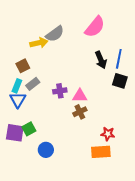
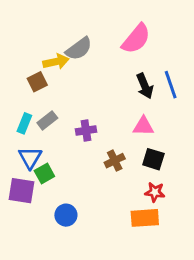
blue line: (119, 59) -> (171, 85), turned -30
brown square: (23, 66) -> (37, 82), moved
black square: (120, 81) -> (153, 159), moved
pink triangle: (80, 96) -> (143, 126), moved
blue triangle: (18, 100) -> (30, 158), moved
green square: (29, 129) -> (44, 173), moved

